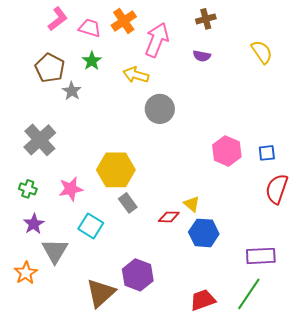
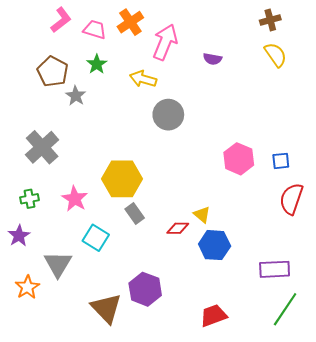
brown cross: (206, 19) -> (270, 20), moved
green cross: (28, 189) -> (29, 199), turned -30
pink star: (71, 189) -> (75, 199), turned -30
purple star: (34, 224) -> (19, 236), moved
brown triangle: (101, 293) -> (106, 308), turned -32
green line: (249, 294) -> (285, 309), moved

